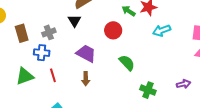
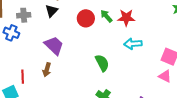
red circle: (113, 30) -> (86, 18), moved
green semicircle: (127, 63) -> (102, 63), moved
red line: (53, 75) -> (23, 77), moved

